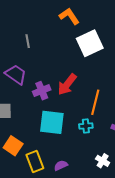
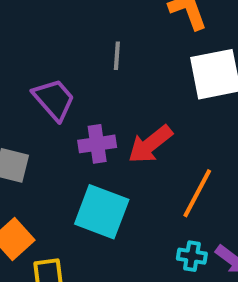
gray line: (28, 41) -> (117, 56), moved
cyan cross: (86, 126) -> (192, 256), moved

